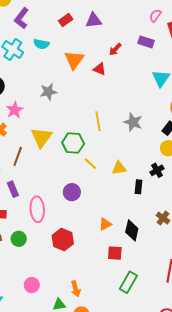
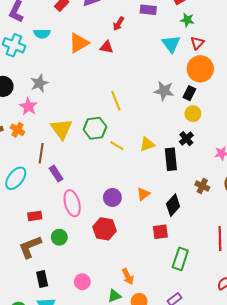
orange triangle: (74, 60) -> (79, 43), turned 35
gray star: (48, 92) -> (39, 83), moved
gray star: (133, 122) -> (164, 91), moved
black rectangle: (139, 187) -> (171, 159), size x1.5
purple rectangle: (13, 189) -> (56, 174), moved
purple circle: (72, 192) -> (112, 197), moved
orange triangle: (105, 224) -> (143, 194), moved
black diamond: (132, 230) -> (173, 205), turned 40

